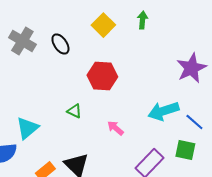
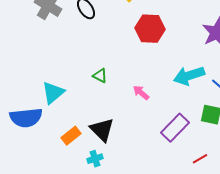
red hexagon: (102, 76) -> (150, 29), moved

